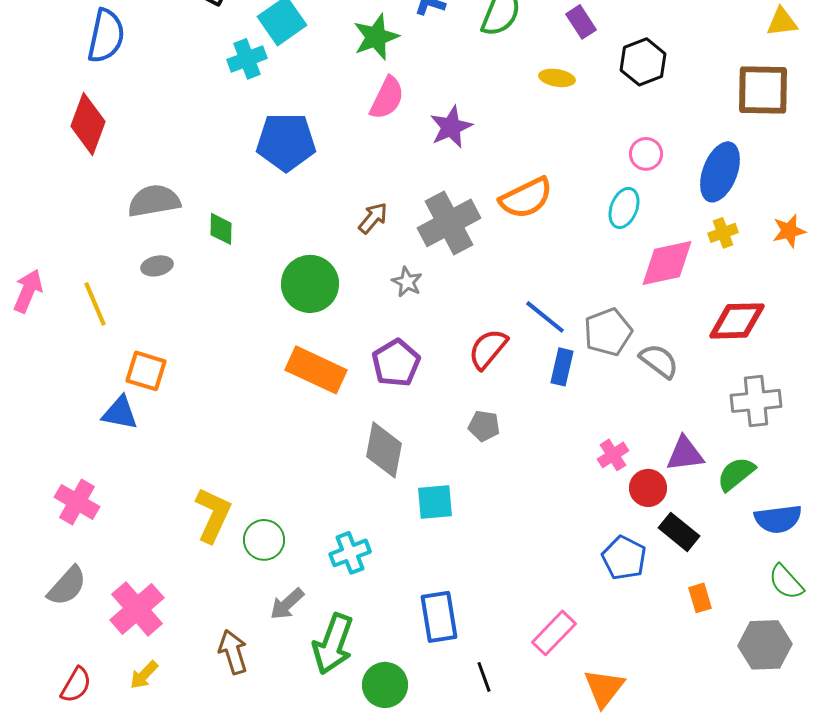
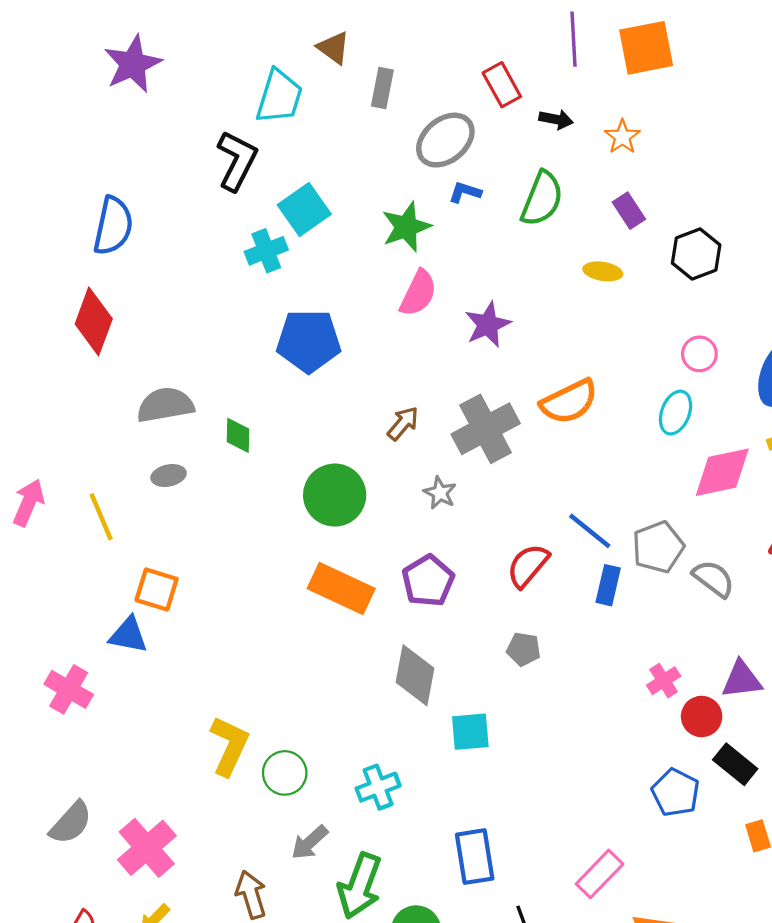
pink cross: (77, 502) -> (69, 689), moved

